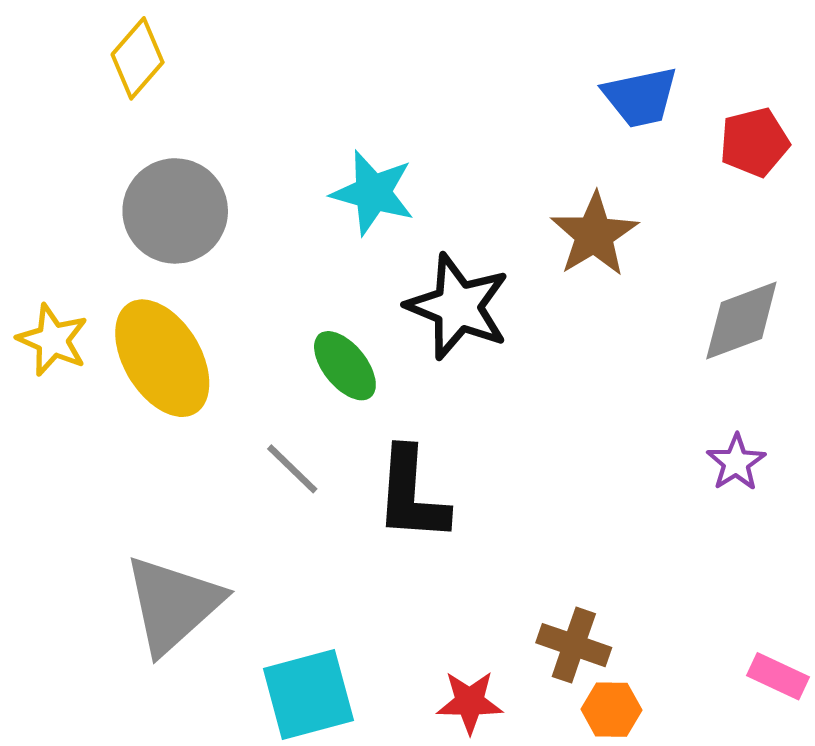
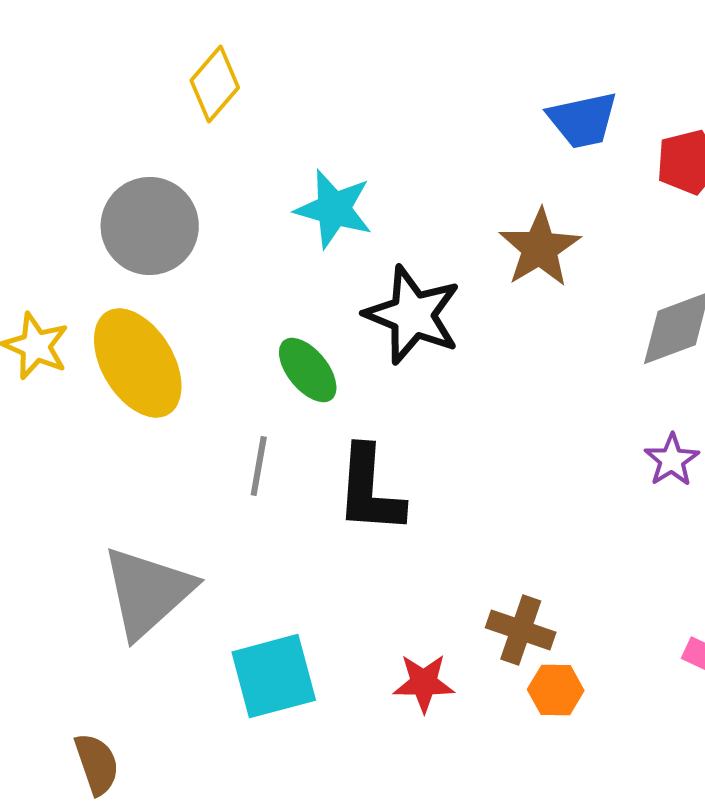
yellow diamond: (138, 58) -> (215, 84), moved
gray line: (292, 469) -> (259, 466), turned 56

